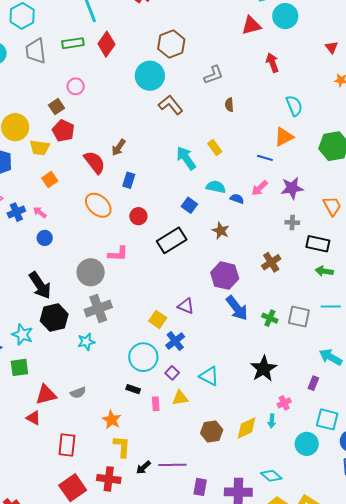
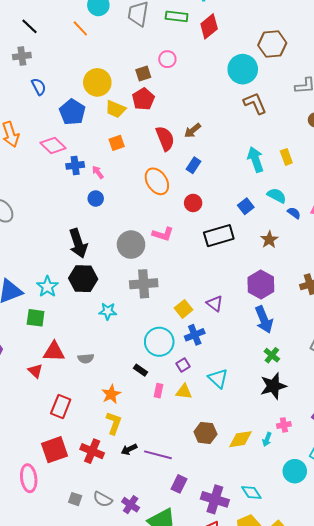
gray cross: (98, 309) -> (144, 284), moved
green cross: (270, 318) -> (272, 355), moved

